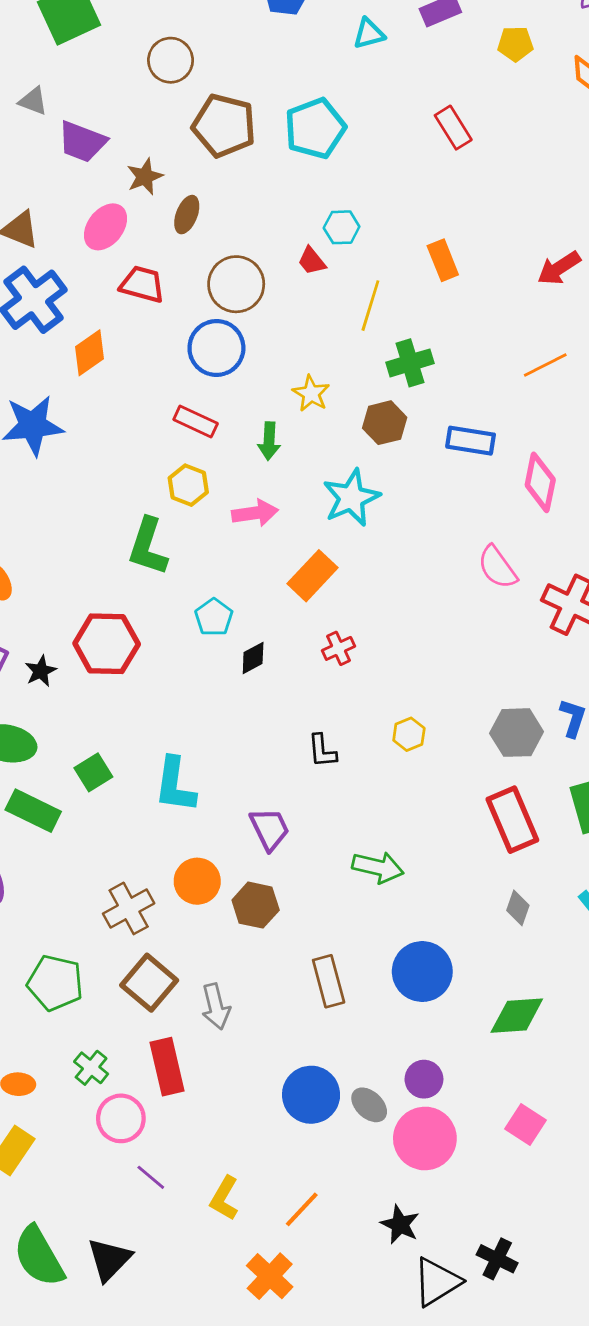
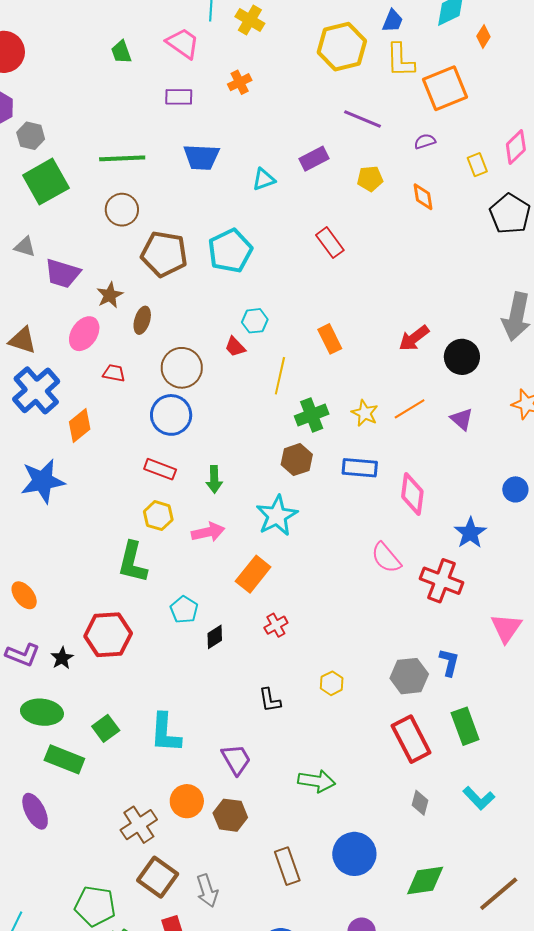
red trapezoid: (142, 284) -> (114, 373), size x0.7
yellow star: (311, 393) -> (365, 413), moved
green pentagon: (55, 983) -> (95, 906), moved

